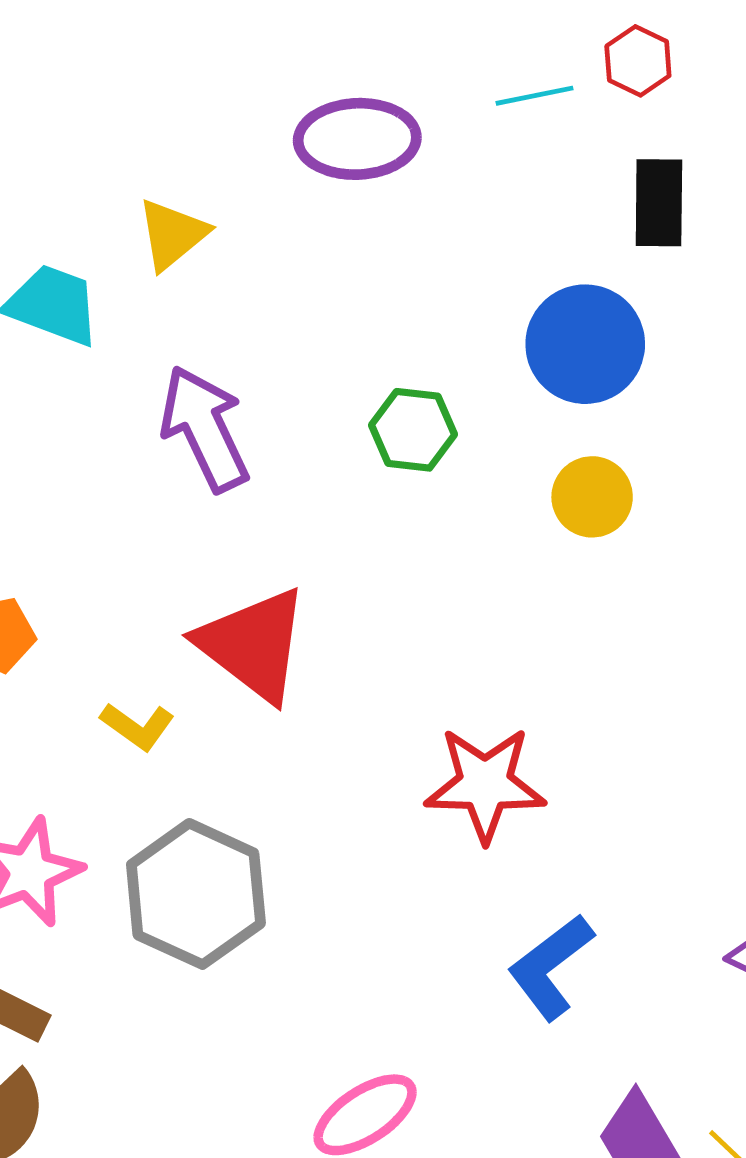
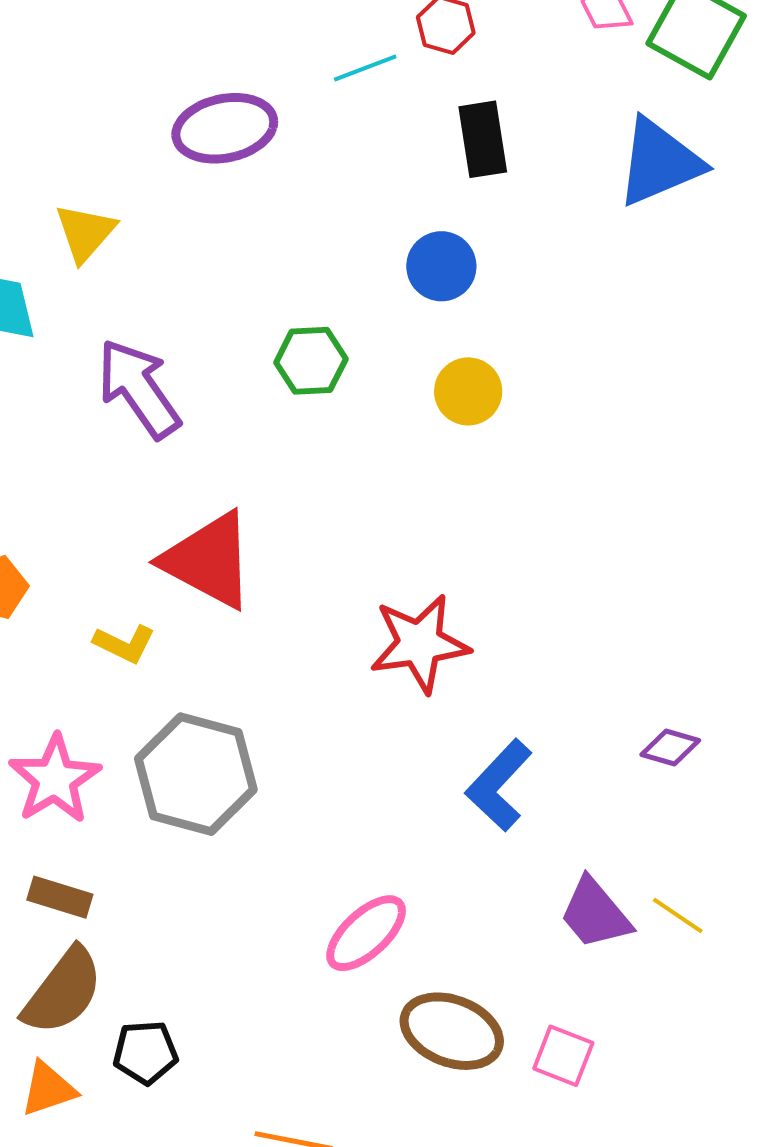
blue circle: (585, 344) -> (441, 266), size x0.7

